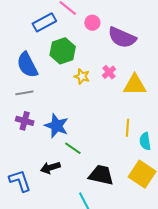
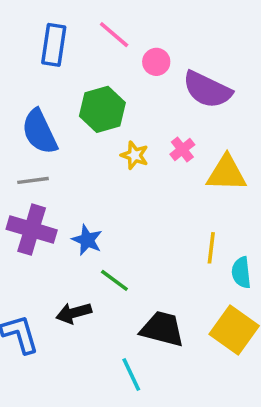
blue rectangle: (44, 22) -> (54, 45), moved, turned -55
purple cross: (25, 121) -> (32, 230), size x1.5
blue star: (57, 126) -> (87, 240), size x0.7

